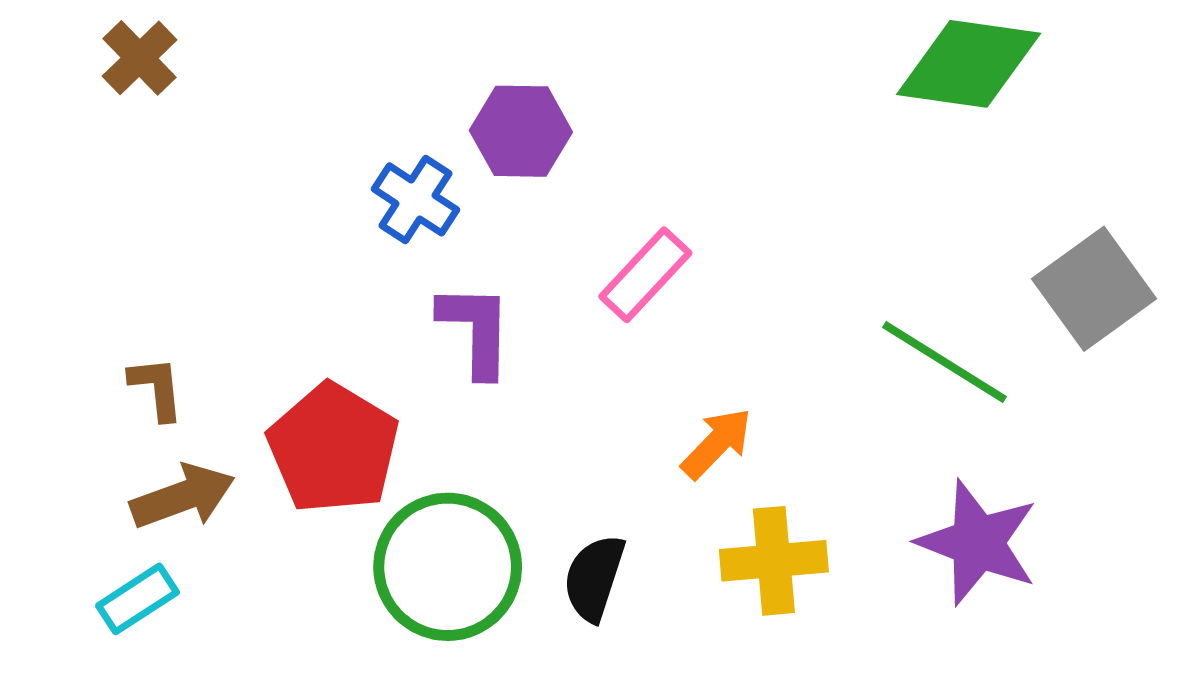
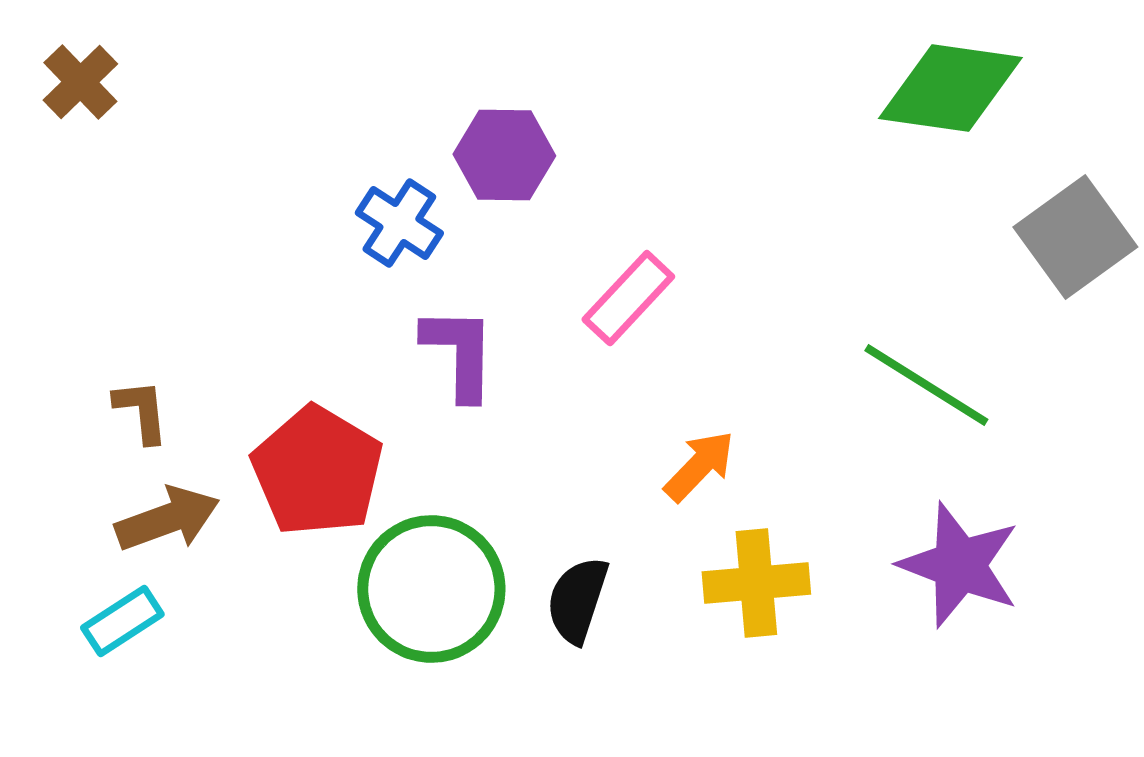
brown cross: (140, 58) -> (80, 82), moved
gray square: (1094, 289) -> (1075, 237), moved

